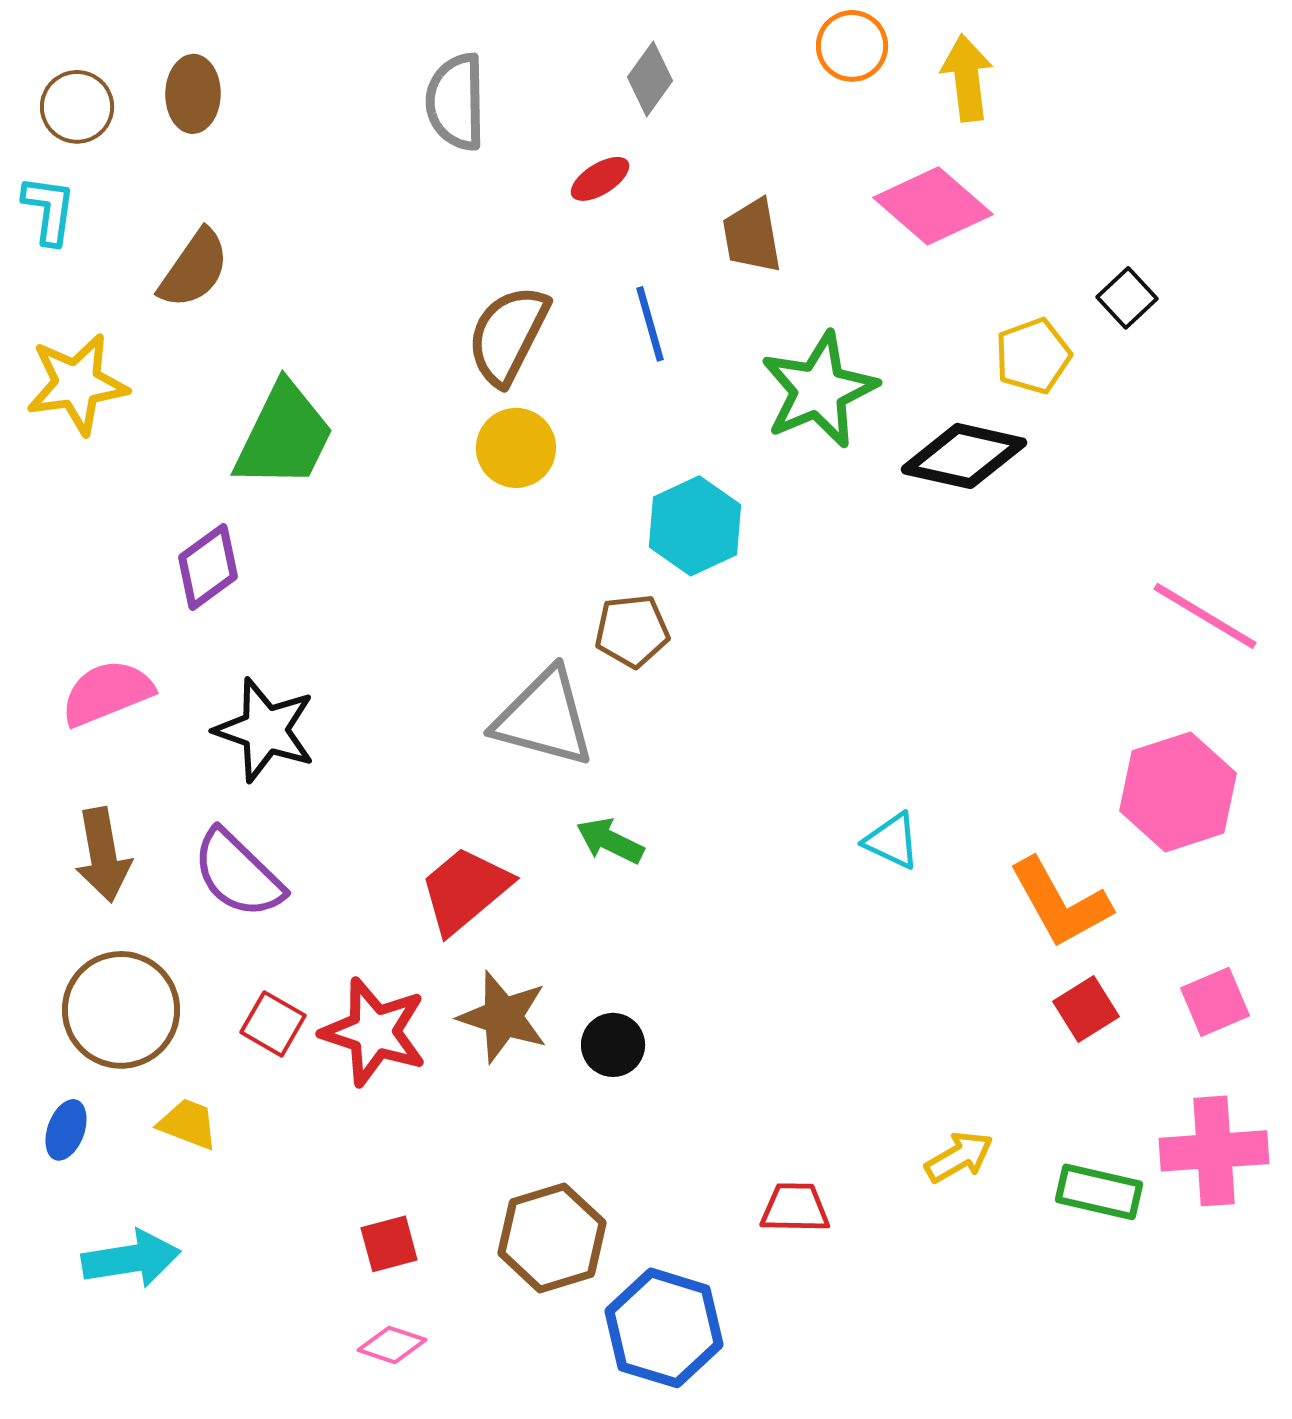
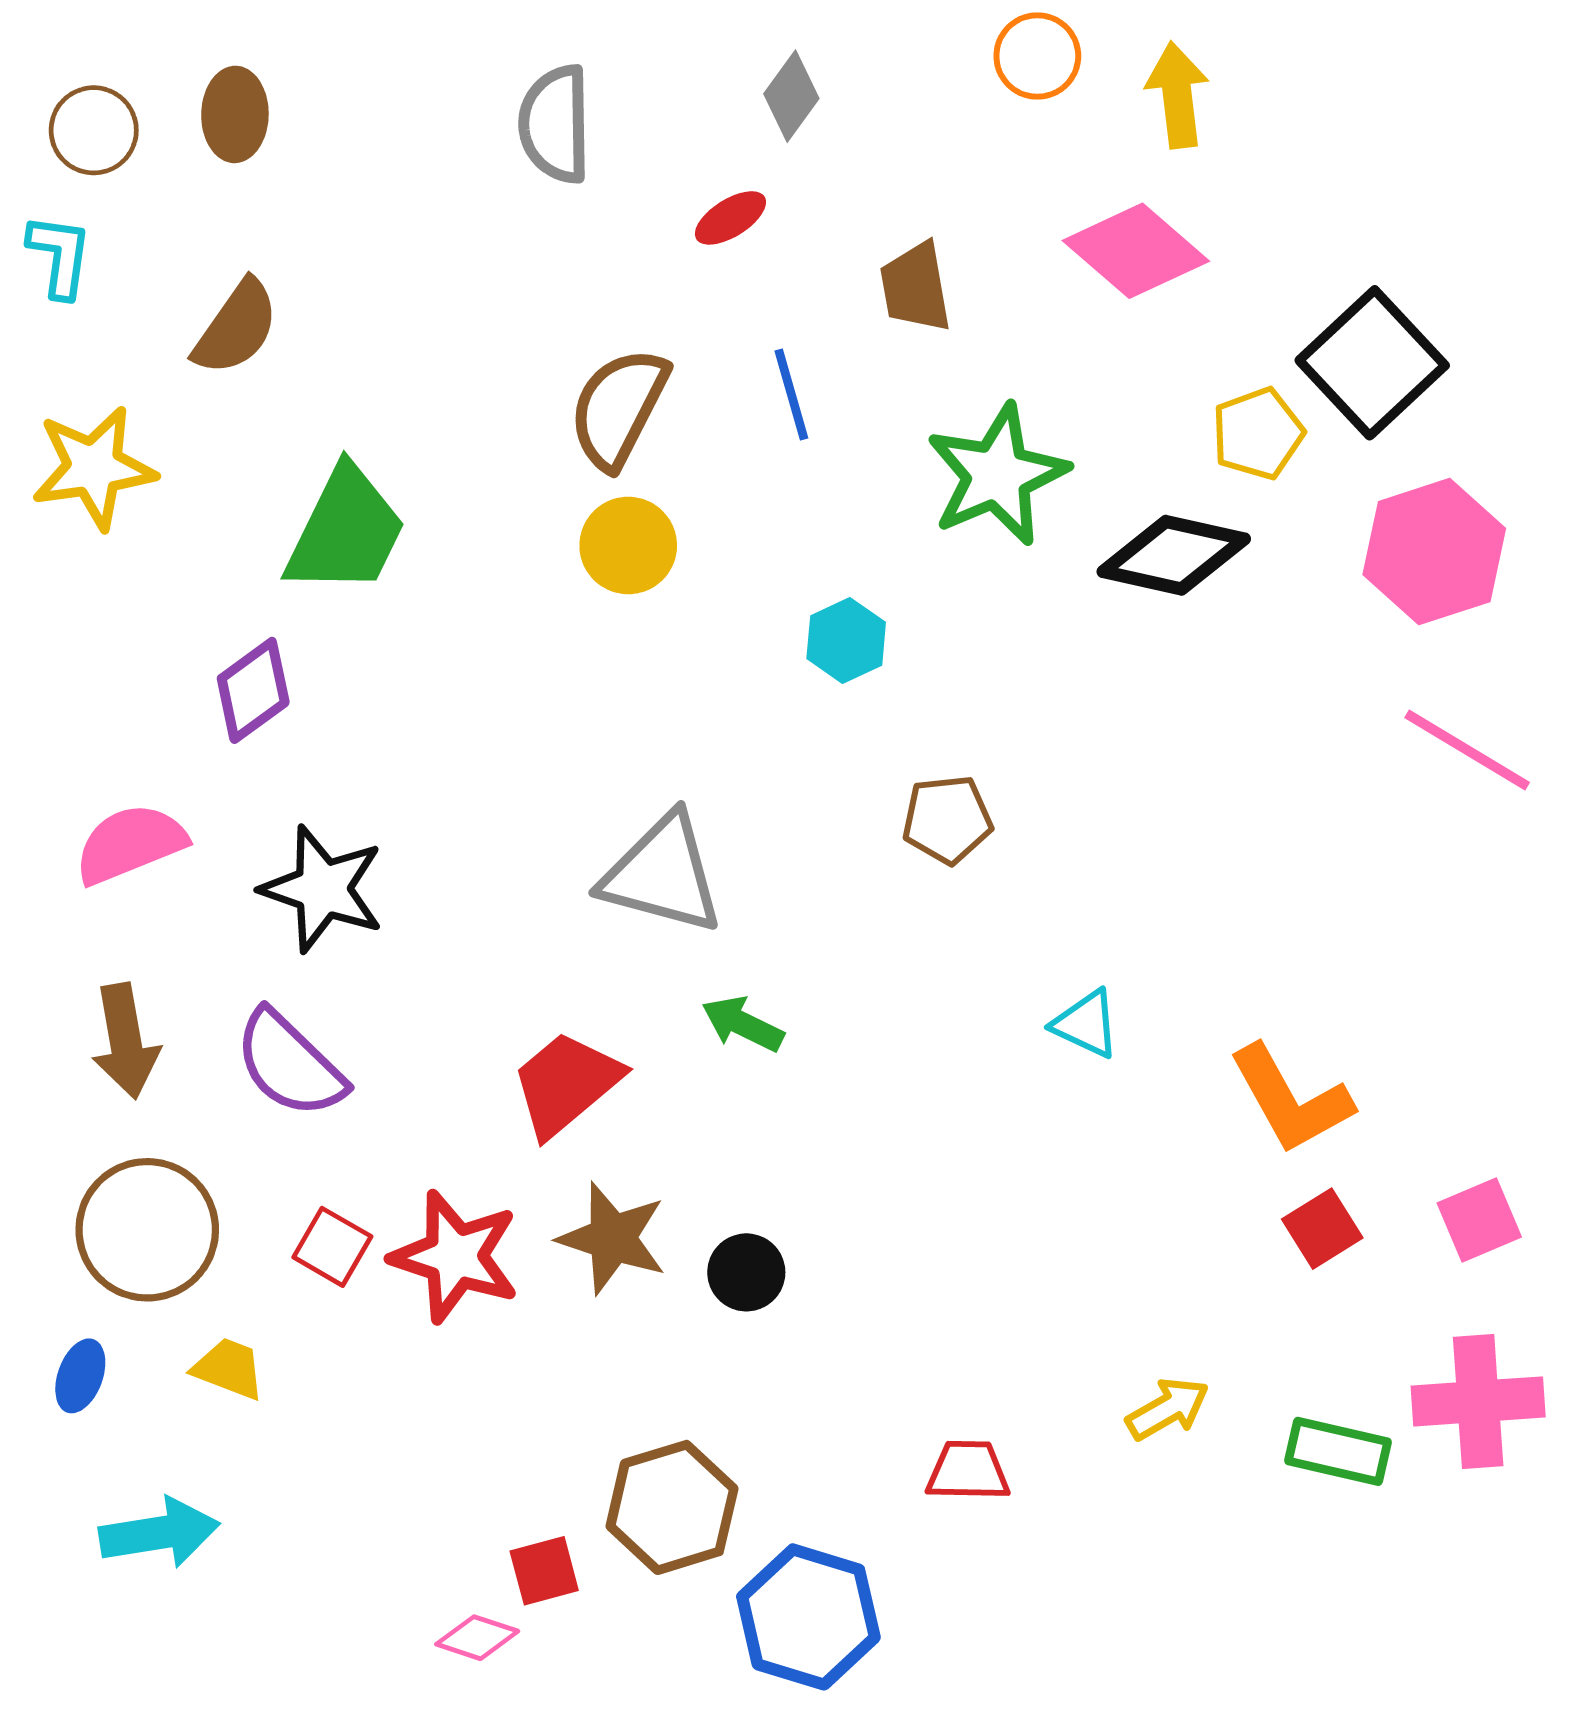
black square: (1127, 298) -> (1372, 363), size x2.0
cyan hexagon: (695, 526) -> (846, 640), size x0.7
brown pentagon: (632, 631) -> (947, 819), moved
pink hexagon: (1178, 792) -> (1434, 552), moved
red square: (389, 1244) -> (544, 1571), moved

